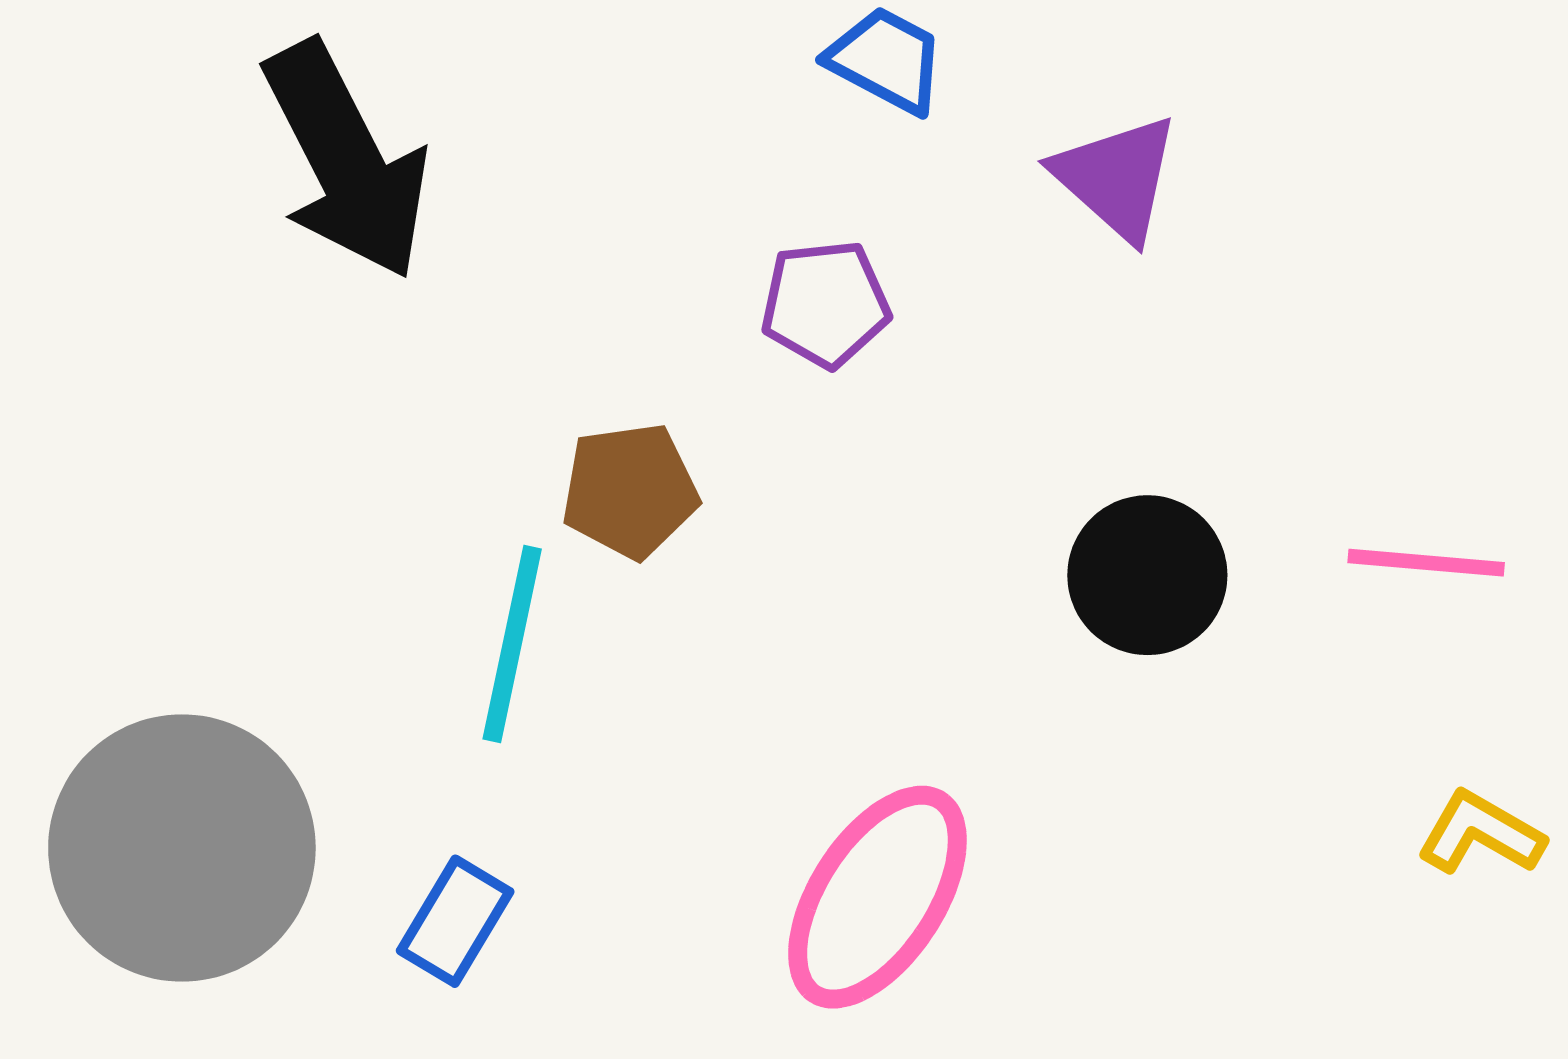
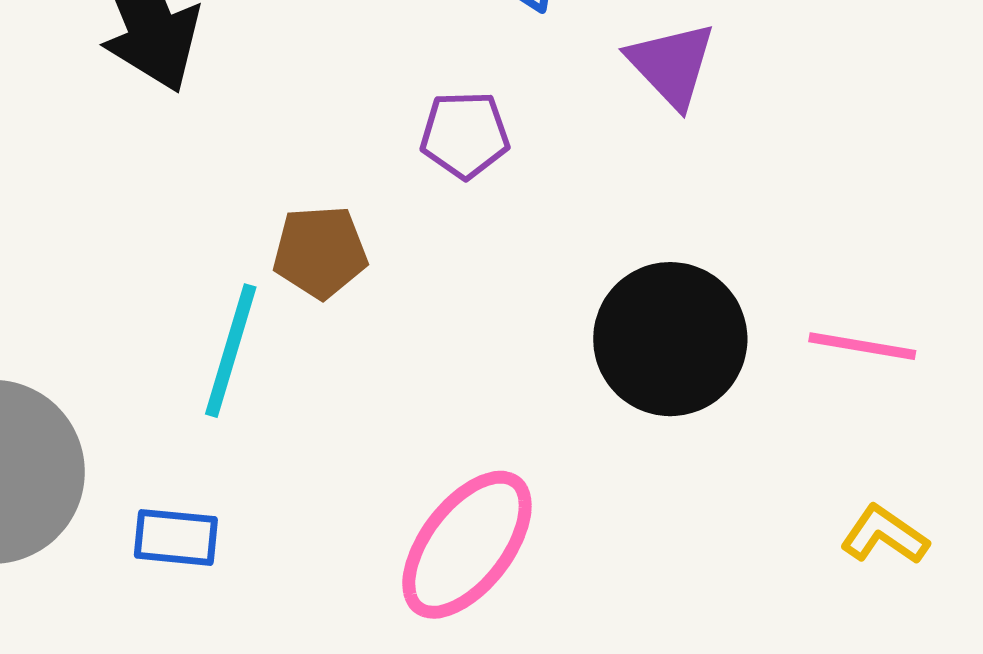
black circle: (1147, 575) -> (670, 339), size x1.4
blue rectangle: (455, 921) -> (176, 537), turned 60

